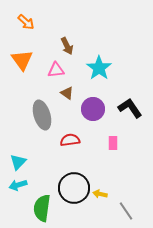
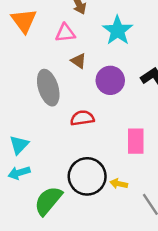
pink rectangle: (113, 143) -> (136, 141), moved, size x1.5
green semicircle: (42, 208) -> (48, 201), turned 32

